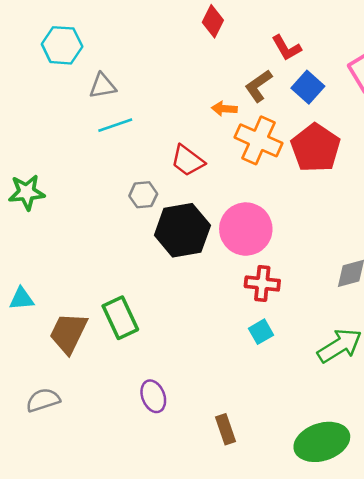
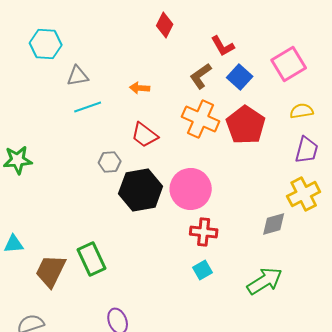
orange arrow: (224, 109) -> (140, 88), moved

